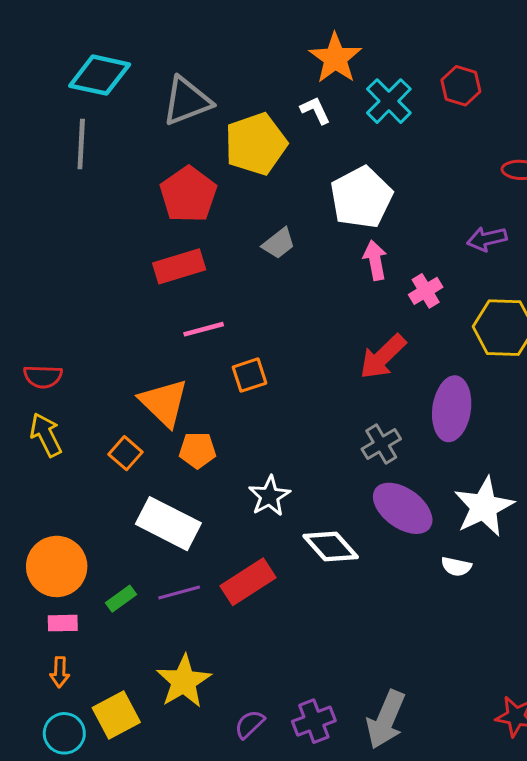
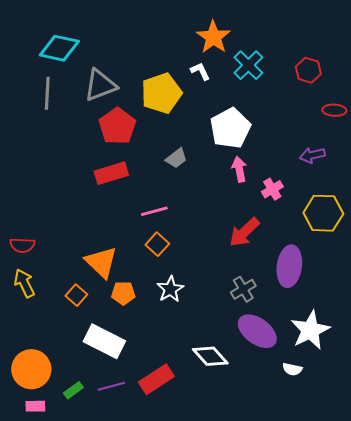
red hexagon: (461, 86) -> (308, 70), moved
gray triangle: (187, 101) -> (100, 85), moved
pink line: (204, 329) -> (154, 211), moved
orange square: (250, 375) -> (157, 244), turned -30
white star: (269, 496) -> (170, 289), moved

